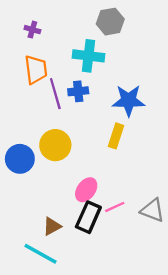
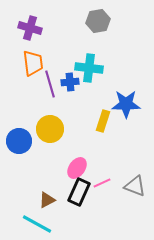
purple cross: (32, 30) -> (30, 28), size x1.6
cyan cross: (88, 56) -> (89, 68), moved
blue star: (129, 100) -> (126, 104), moved

